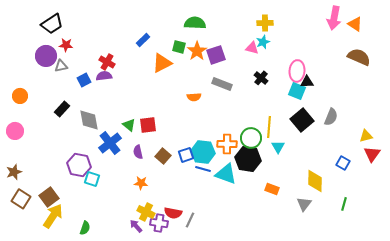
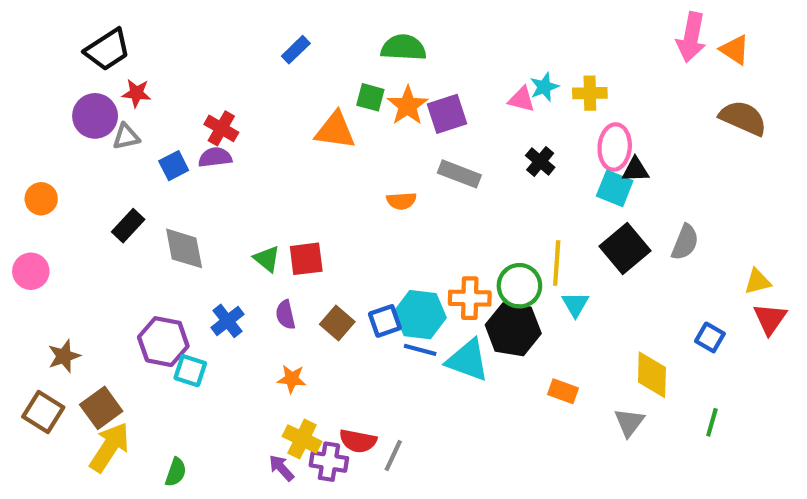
yellow cross: (265, 23) -> (590, 93), moved
blue rectangle: (143, 40) -> (296, 50), moved
orange triangle: (162, 63) -> (335, 130), turned 35
blue cross: (110, 143) -> (228, 321), moved, size x0.7
brown star: (14, 172) -> (64, 356), moved

